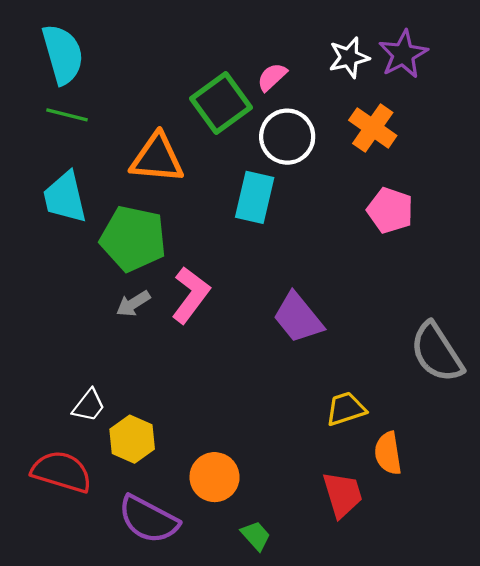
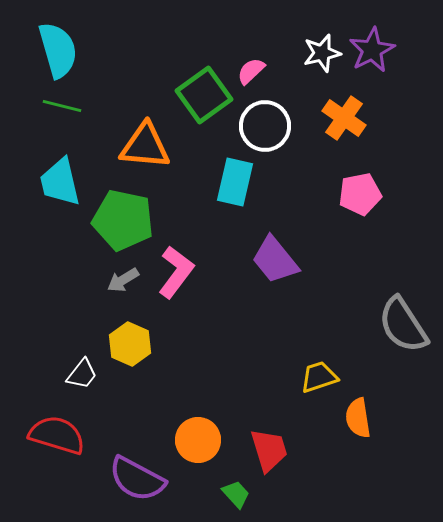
pink pentagon: (390, 210) -> (360, 194), turned -30
purple trapezoid: (298, 318) -> (275, 260), moved
yellow hexagon: (132, 439) -> (130, 344), moved
red trapezoid: (342, 494) -> (269, 450), moved

